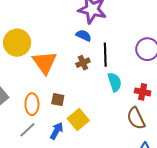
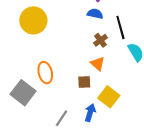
yellow circle: (17, 43) -> (33, 20), moved
orange triangle: (45, 63) -> (98, 64), moved, size x0.6
orange ellipse: (32, 104) -> (45, 73), moved

